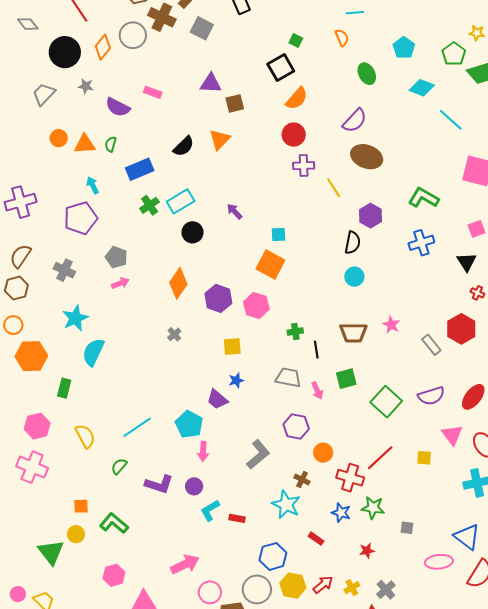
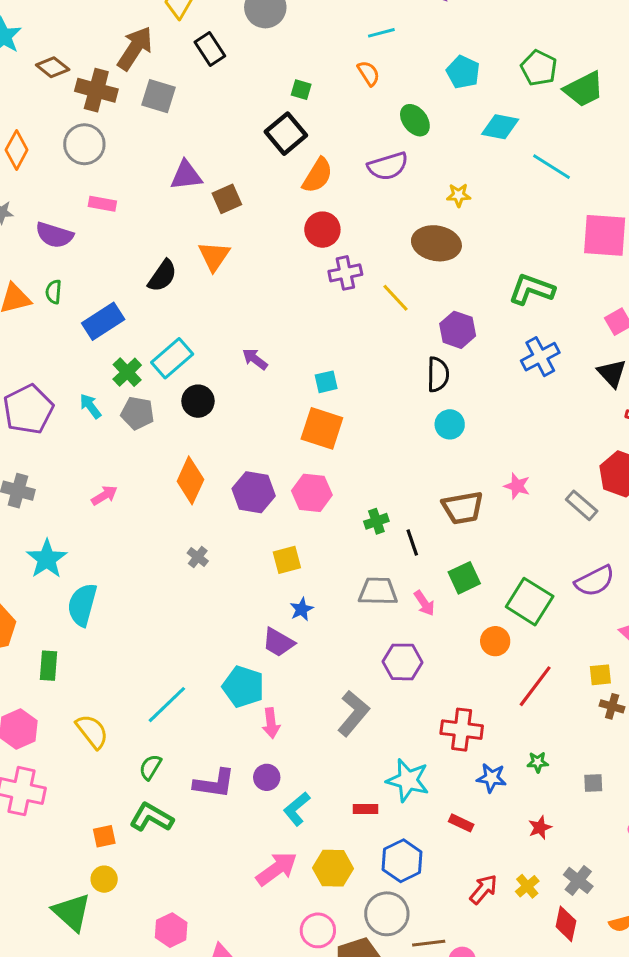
yellow star: (477, 33) -> (459, 195), moved
gray circle: (133, 35) -> (84, 144), moved
purple semicircle: (355, 121) -> (388, 166), moved, turned 40
cyan arrow: (93, 185) -> (90, 406), moved
gray pentagon: (116, 257) -> (137, 413), moved
orange circle: (323, 453) -> (495, 641), moved
red cross: (350, 478) -> (462, 730), moved
brown cross: (302, 480) -> (612, 706), moved
green star: (373, 508) -> (538, 762), size x0.6
red rectangle: (237, 518) -> (365, 809), moved
green L-shape: (114, 523) -> (151, 817), moved
pink arrow: (185, 564) -> (277, 869), moved
yellow hexagon: (293, 586) -> (333, 868), moved

